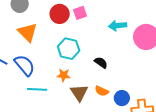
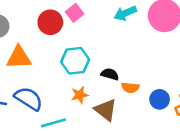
orange triangle: (28, 32) -> (19, 58), turned -30
black semicircle: (101, 63) -> (110, 74), moved
orange semicircle: (102, 91) -> (130, 88), moved

